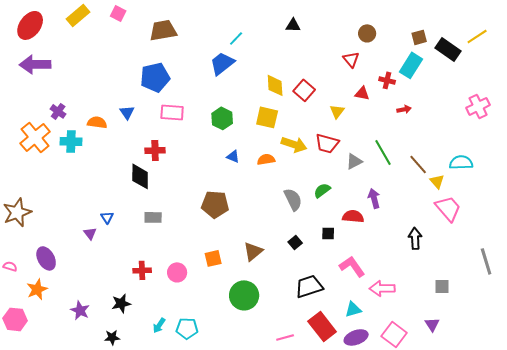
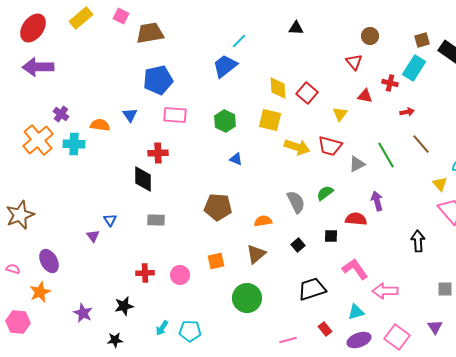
brown trapezoid: (163, 30) -> (150, 33), moved
orange semicircle: (266, 159) -> (263, 221), moved
brown line: (418, 164) -> (421, 144), moved
red rectangle: (322, 326) -> (325, 329), size x0.5

